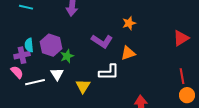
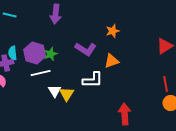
green star: (67, 56) -> (51, 54), moved
white triangle: (57, 74) -> (55, 91), moved
white line: (35, 82) -> (41, 73), moved

